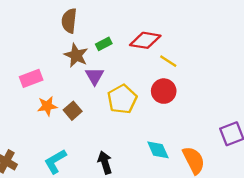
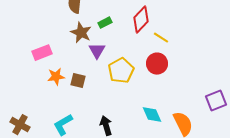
red diamond: (145, 40) -> (141, 20), turned -56
brown square: (73, 111) -> (78, 81), turned -35

